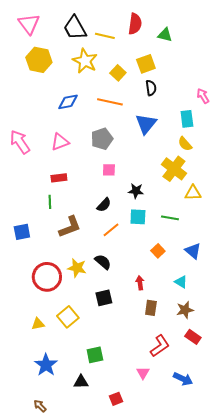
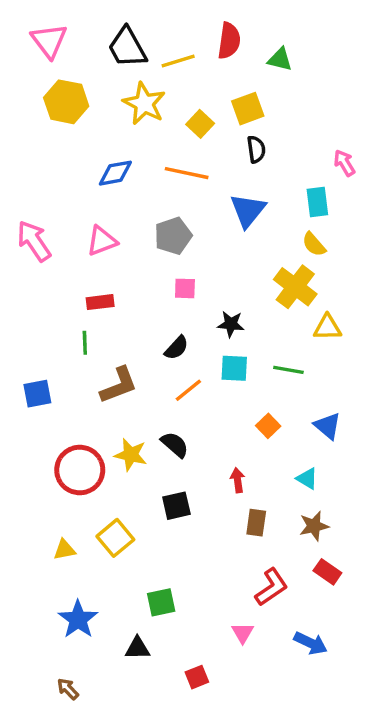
yellow line: (105, 36) -> (178, 61), turned -30

